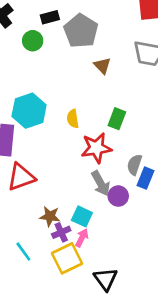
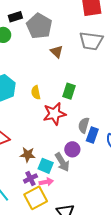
gray arrow: (101, 183) -> (62, 162), moved
brown star: (50, 216) -> (28, 155), moved
pink arrow: (82, 238) -> (46, 182), turned 56

